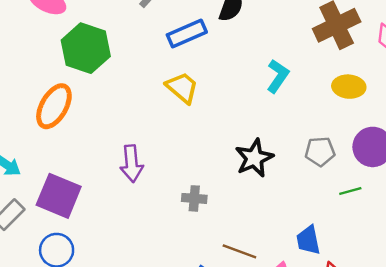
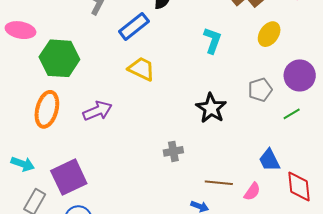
yellow ellipse: (349, 87) -> (269, 34), turned -45
purple arrow: (132, 163) -> (98, 111), moved, turned -92
purple square: (59, 196) -> (69, 177), turned -33

